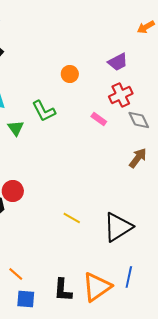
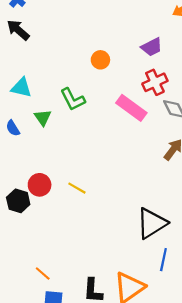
pink rectangle: (99, 119) -> (131, 108), size x1.8
yellow line: (72, 218) -> (77, 188), moved
blue line: (129, 277) -> (163, 260), moved

